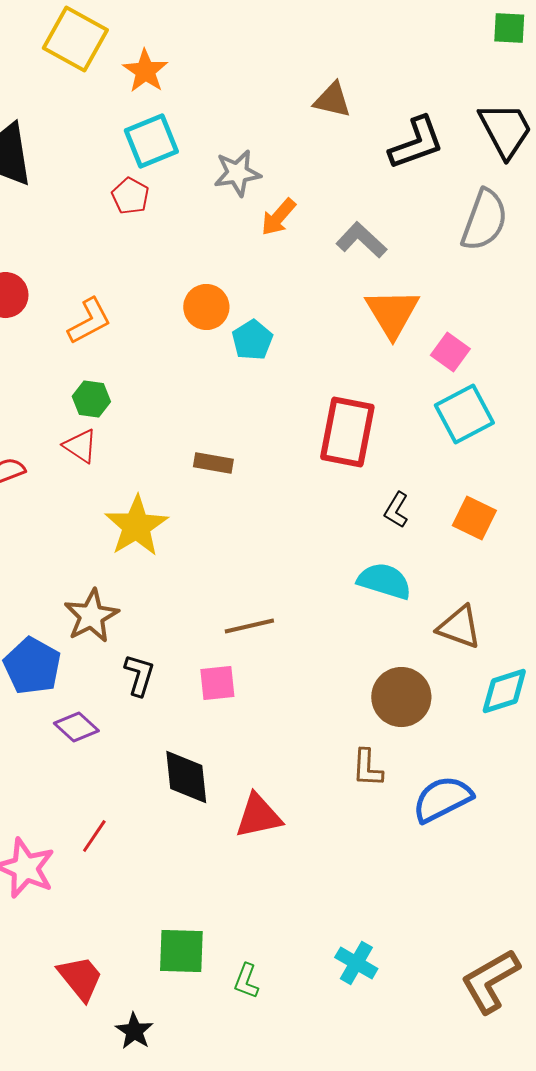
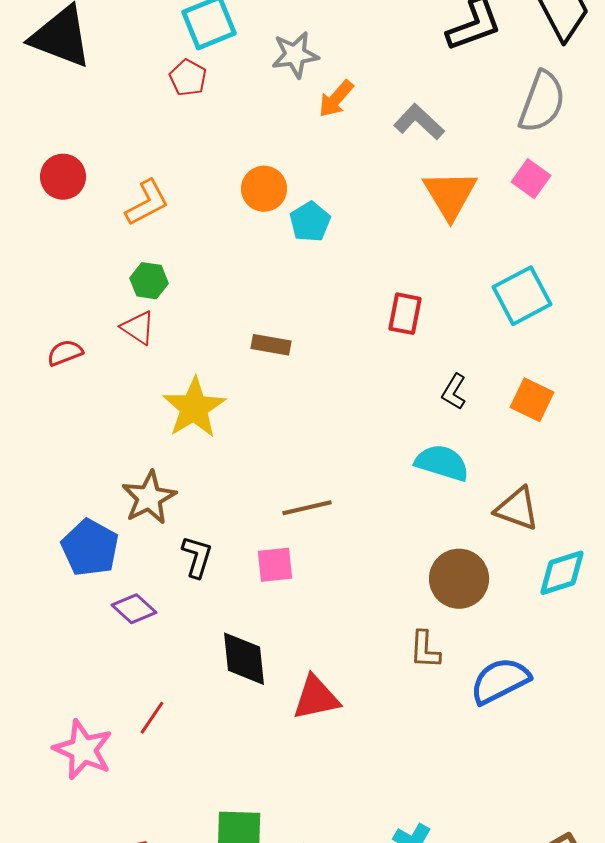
pink square: (450, 352) -> (531, 179), moved
red rectangle: (347, 432) -> (405, 314), size x0.6

